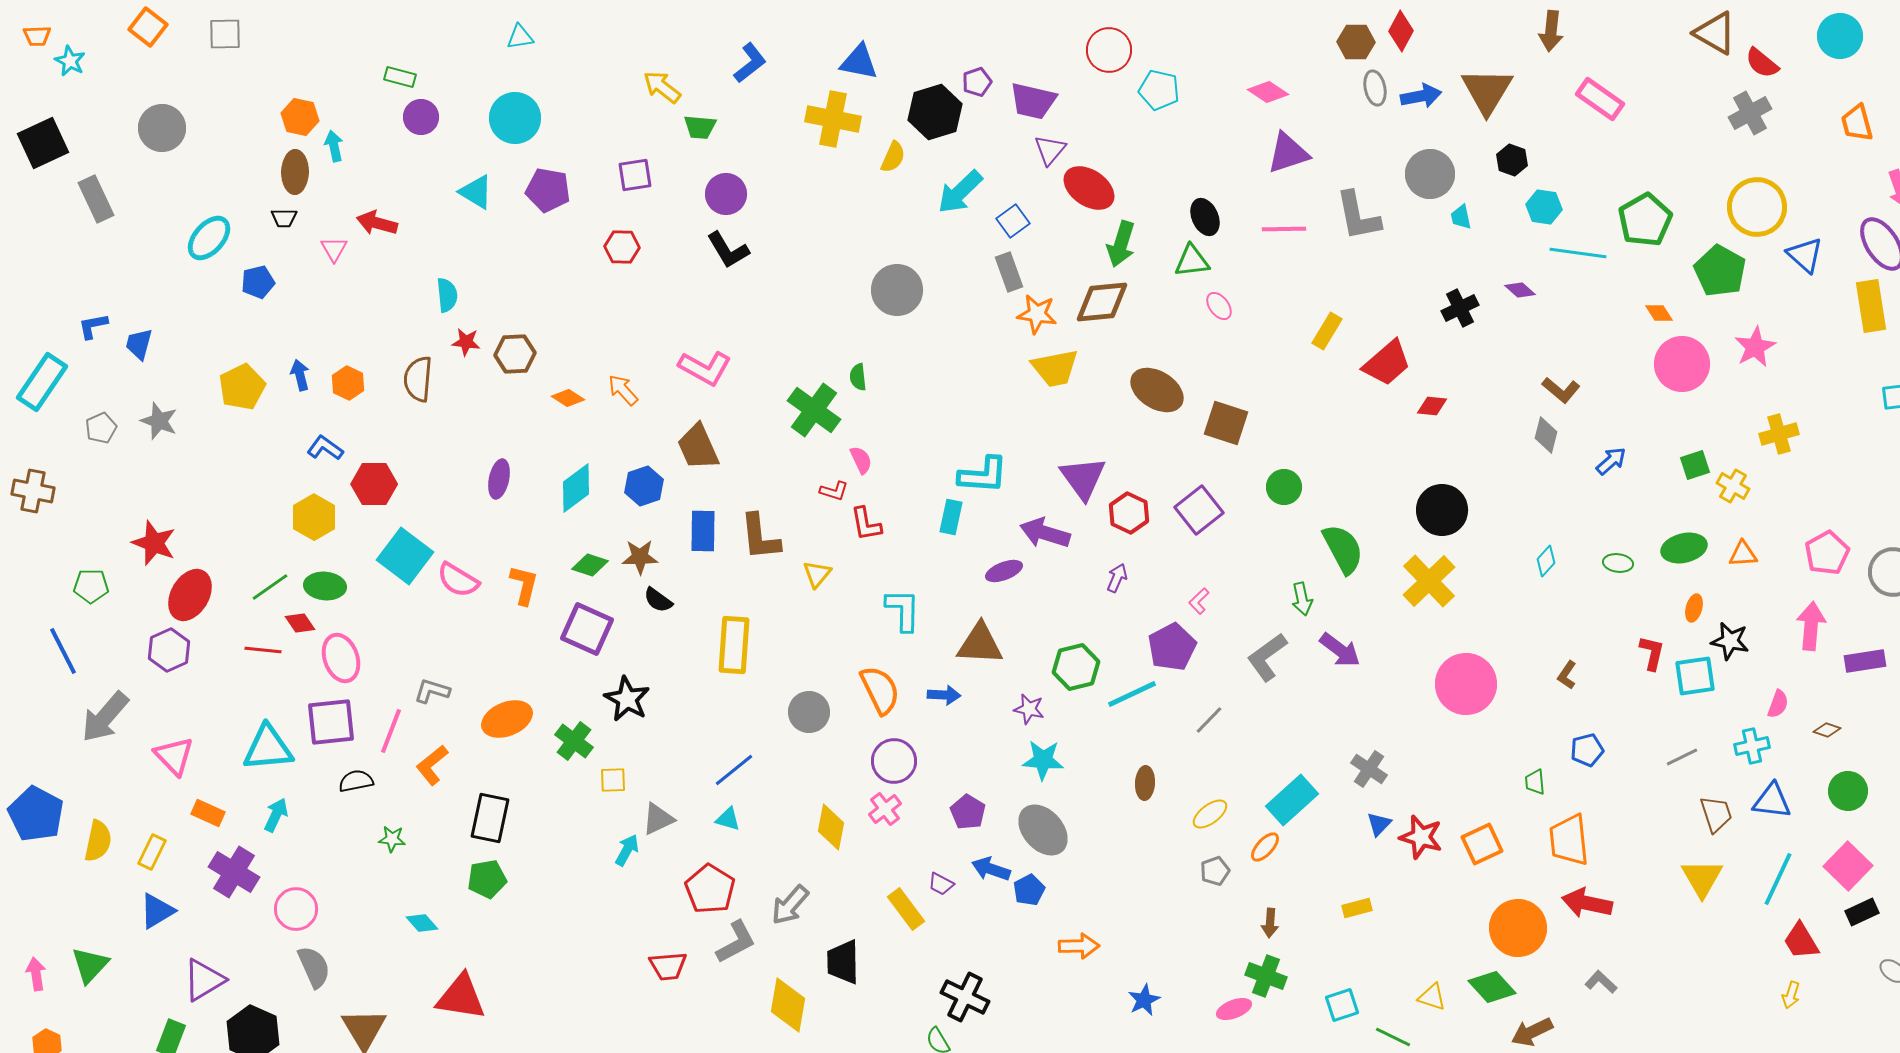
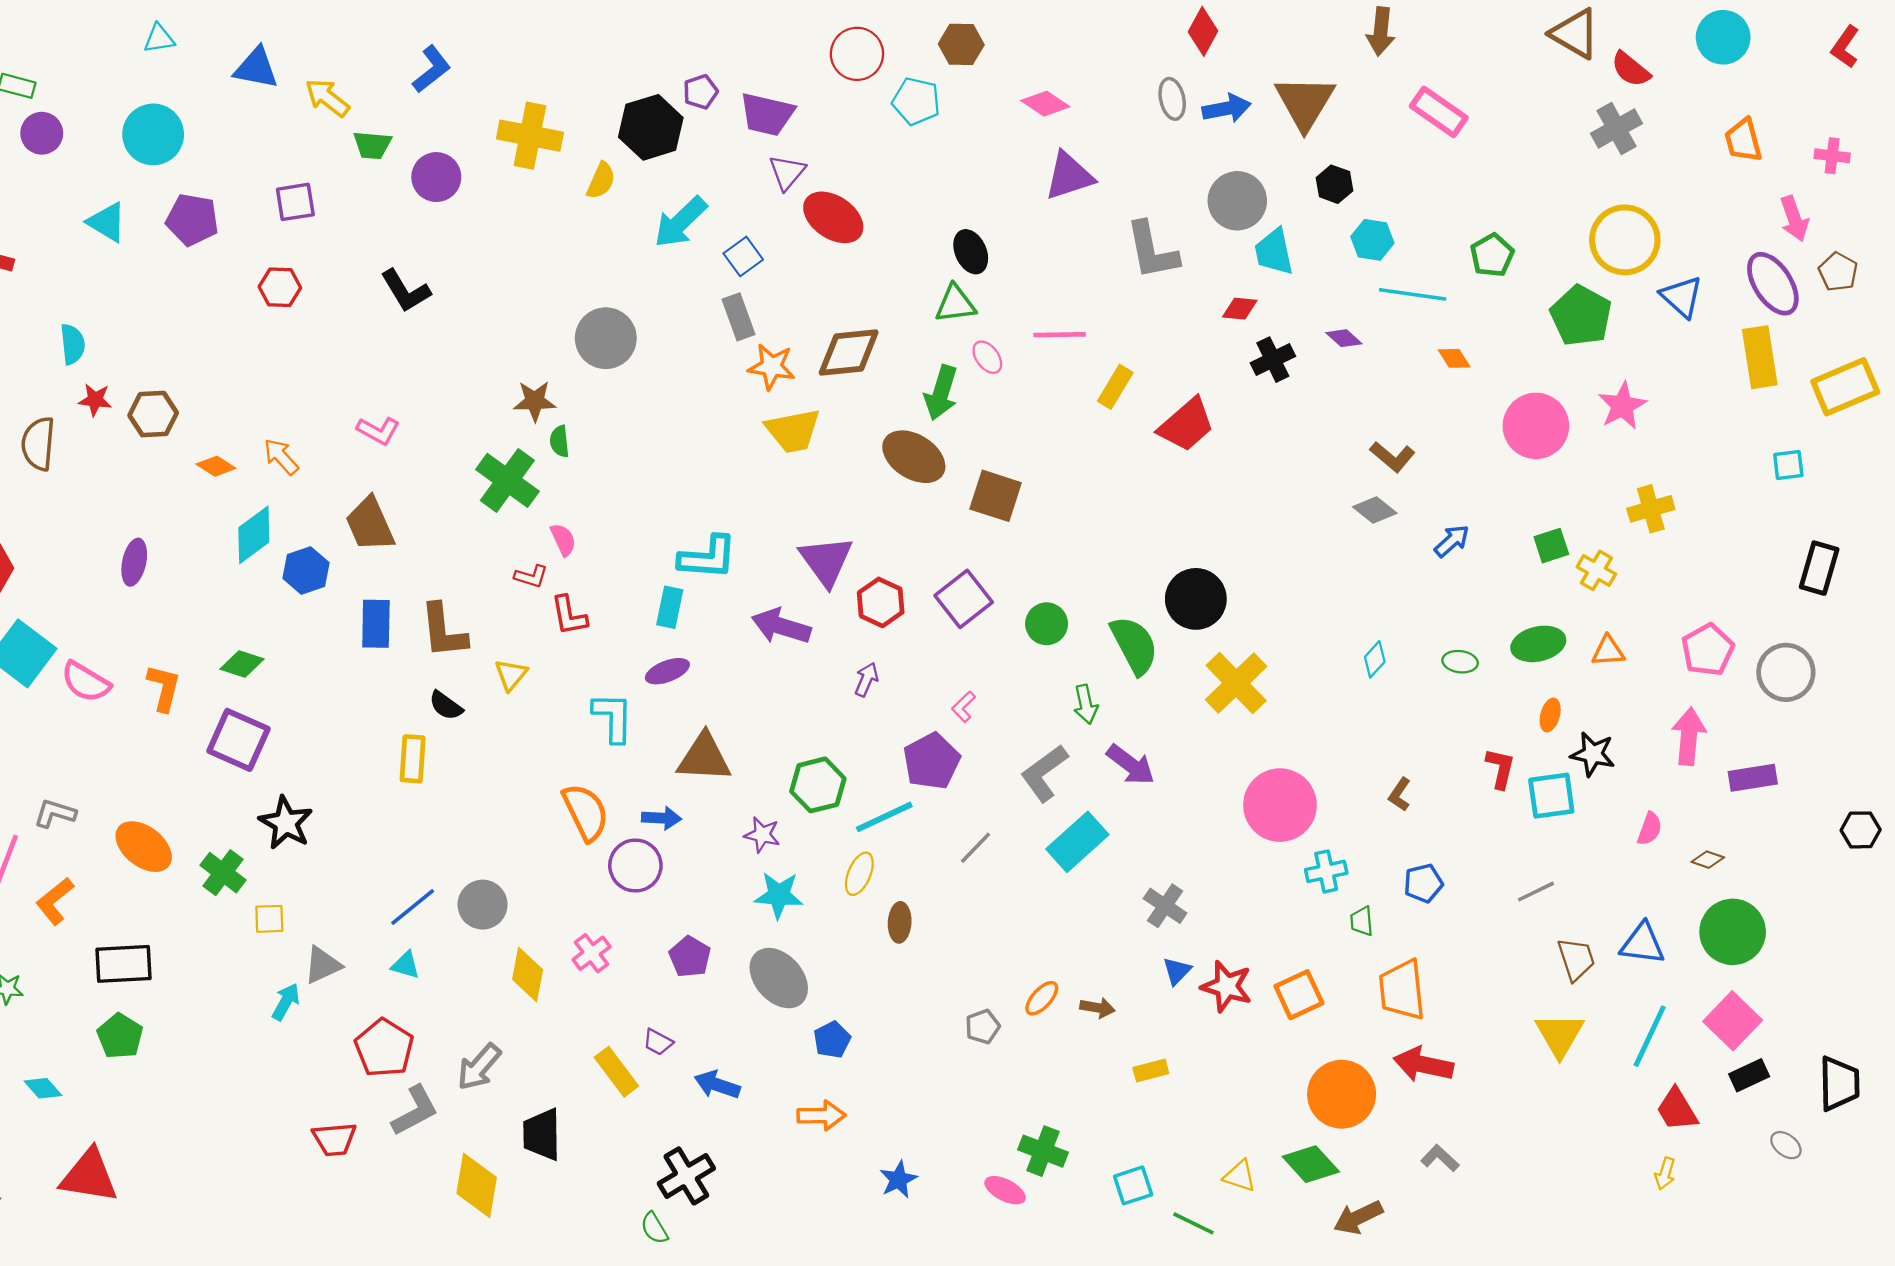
brown hexagon: (1356, 42) -> (961, 44), moved
blue triangle: (859, 62) -> (256, 68), moved
purple circle: (726, 194) -> (436, 177), moved
cyan trapezoid: (1461, 217) -> (1274, 252), size x1.6
green pentagon: (1645, 220) -> (1492, 255), size x0.7
pink line: (1284, 229) -> (1060, 335), moved
green arrow: (1121, 244) -> (941, 393), moved
orange diamond: (1659, 313) -> (1454, 358), moved
pink L-shape: (705, 368) -> (378, 431), size x0.7
red diamond: (1432, 406) -> (1240, 309), moved
gray diamond: (1546, 435) -> (1375, 510), turned -66
green circle: (1284, 487) -> (1047, 624), moved
cyan diamond: (576, 488) -> (254, 535), moved
black circle: (1442, 510) -> (1196, 599), moved
brown star: (640, 557) -> (535, 401), moved
purple ellipse: (1004, 571) -> (667, 671), moved
black semicircle: (658, 600) -> (446, 706), moved
yellow rectangle: (734, 645) -> (413, 759), size x0.7
gray circle: (809, 712) -> (483, 905), moved
orange ellipse: (507, 719) -> (144, 847), turned 60
cyan cross: (1752, 746) -> (1326, 871), moved
purple circle: (894, 761) -> (635, 866), moved
green circle: (1848, 791) -> (1733, 932), size x1.4
cyan rectangle: (1292, 800) -> (1077, 842), moved
yellow ellipse: (1210, 814) -> (859, 874), moved, turned -30
black rectangle: (490, 818) -> (124, 964), turned 75
blue arrow: (991, 869) -> (717, 1085), moved
green pentagon: (487, 879) -> (120, 1036), turned -30
blue pentagon: (1029, 890) -> (832, 1040), moved
brown arrow: (1270, 923) -> (1097, 1008), moved, turned -84
black cross: (965, 997) -> (686, 1176), turned 33
pink ellipse: (1234, 1009) -> (1005, 1190), turned 48

